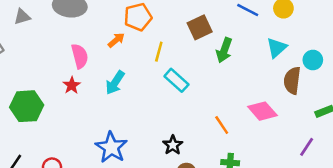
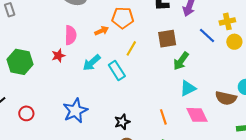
cyan triangle: (277, 48) -> (188, 88), moved
cyan rectangle: (176, 80) -> (117, 70), moved
brown semicircle: (292, 80) -> (226, 98), turned -100

